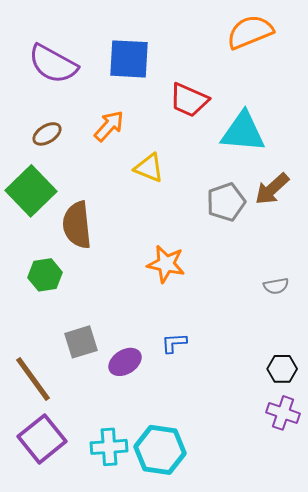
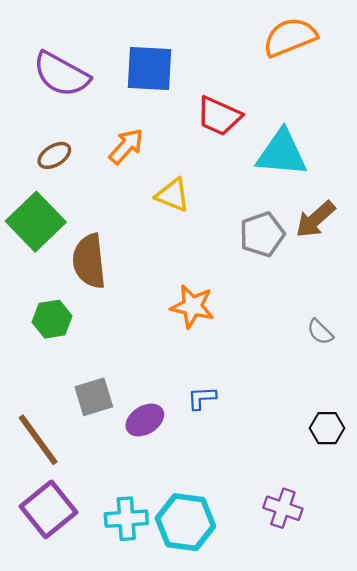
gray semicircle: (276, 286) -> (320, 332), turned 55
purple cross: (283, 413) -> (283, 508), moved

